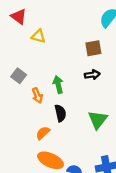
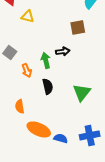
black arrow: (92, 75) -> (63, 51), moved
orange semicircle: (43, 133) -> (20, 106), moved, turned -56

